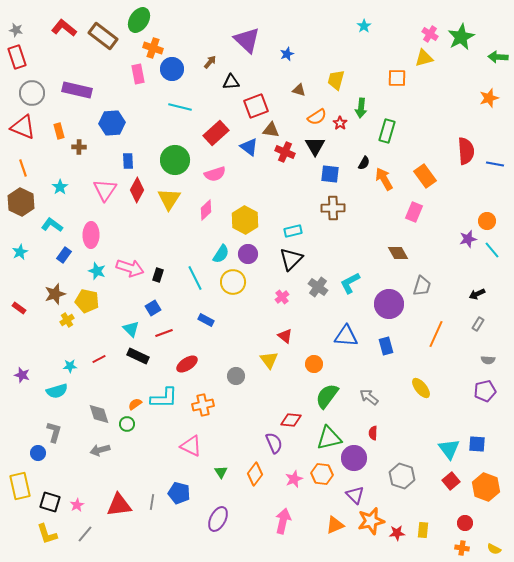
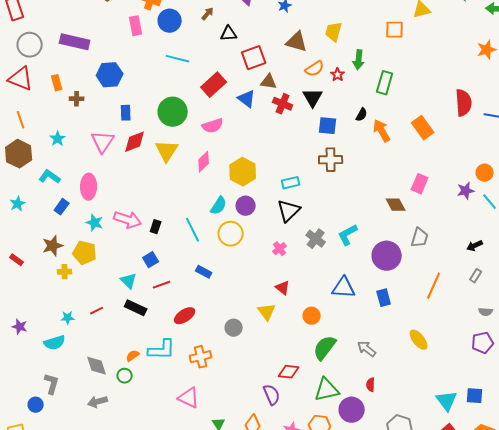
brown triangle: (299, 90) -> (297, 42), size x1.6
red diamond: (137, 190) -> (135, 142), turned 40
pink rectangle: (414, 212) -> (420, 184), moved
yellow cross: (67, 320) -> (65, 272), turned 32

